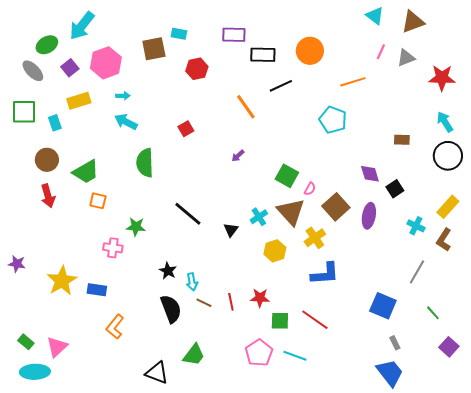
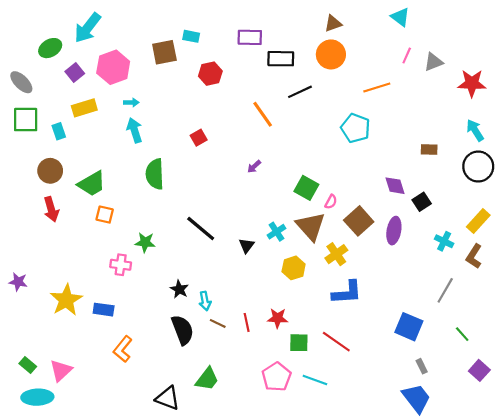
brown triangle: (413, 22) -> (333, 23), moved, size x0.7
gray ellipse: (33, 71) -> (21, 82), moved
cyan arrow: (126, 122) -> (135, 130), turned 45

